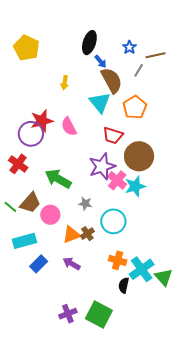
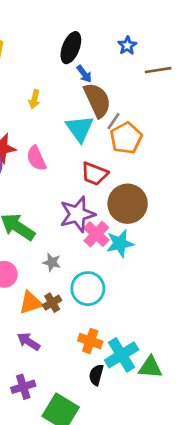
blue star: (129, 47) -> (127, 46), moved
gray line: (139, 70) -> (114, 121), moved
green triangle: (164, 277) -> (150, 367), turned -48
purple cross: (68, 314) -> (23, 387), moved

